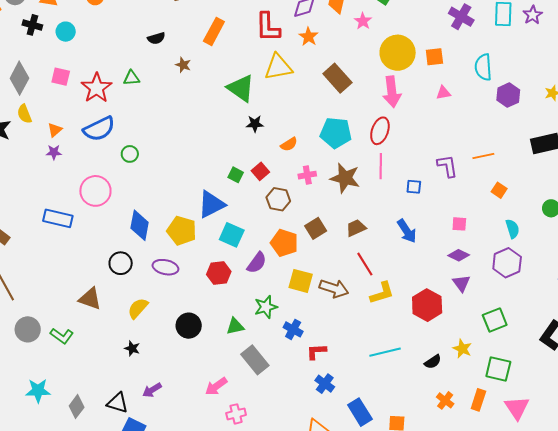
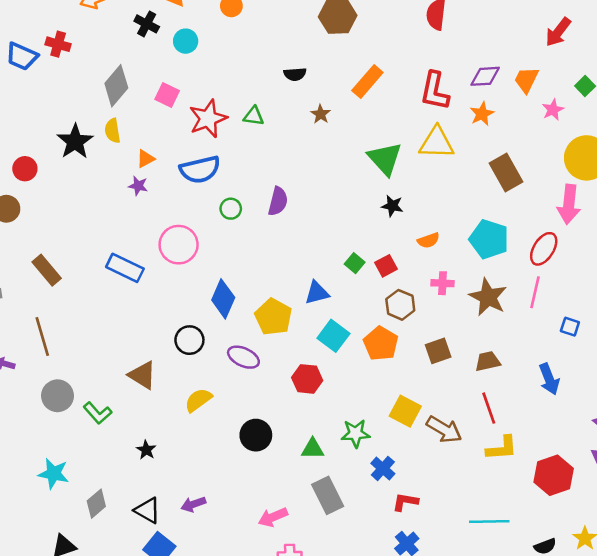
blue triangle: (211, 204) -> (317, 293), size x0.7
orange pentagon: (284, 243) -> (381, 344), moved
purple semicircle: (257, 263) -> (278, 201), moved, turned -35
black star: (132, 348) -> (146, 450), moved

